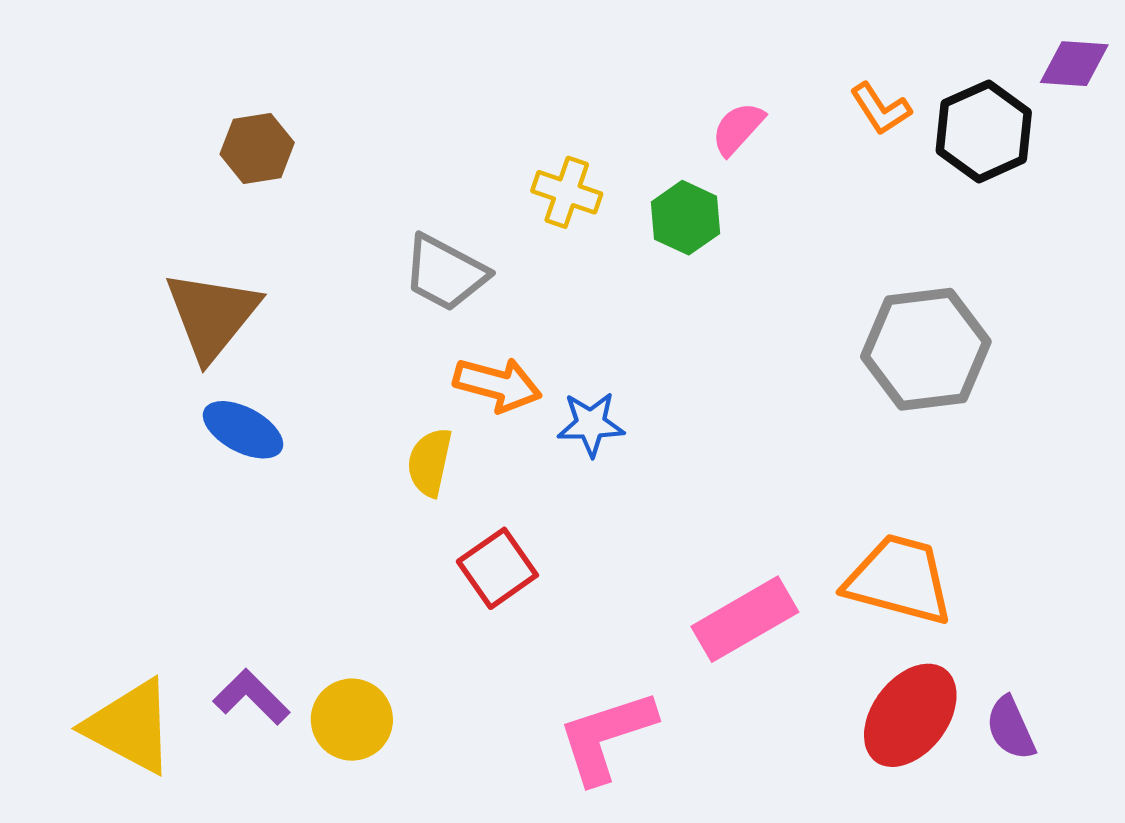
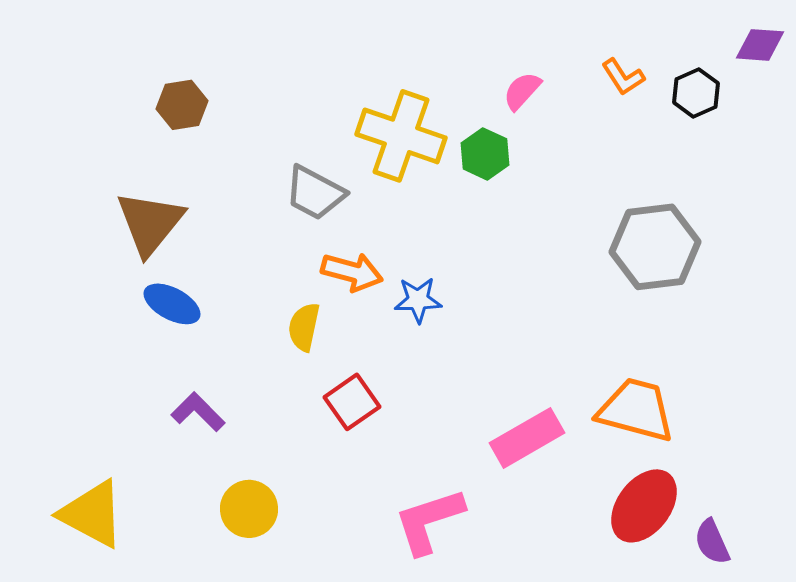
black hexagon: (984, 131) -> (696, 93), size x0.7
yellow cross: (567, 192) -> (401, 136), size x1.8
purple L-shape: (251, 697) -> (198, 412), moved
purple semicircle: (1011, 728) -> (712, 542), moved

